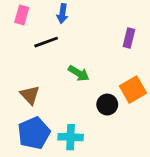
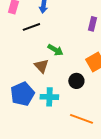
brown triangle: (30, 95) -> (41, 66), moved
black circle: (107, 105) -> (76, 81), moved

